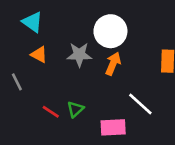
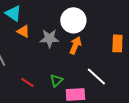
orange triangle: (39, 55) -> (23, 31), moved
green triangle: (75, 109) -> (56, 80), moved

